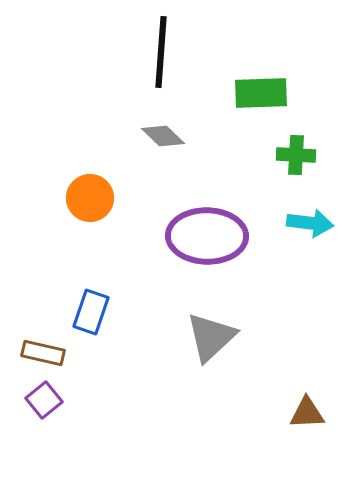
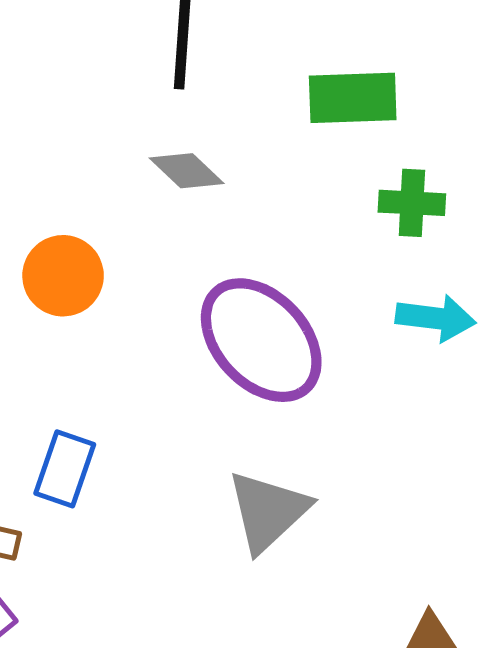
purple ellipse: (207, 236) -> (261, 340), turned 46

